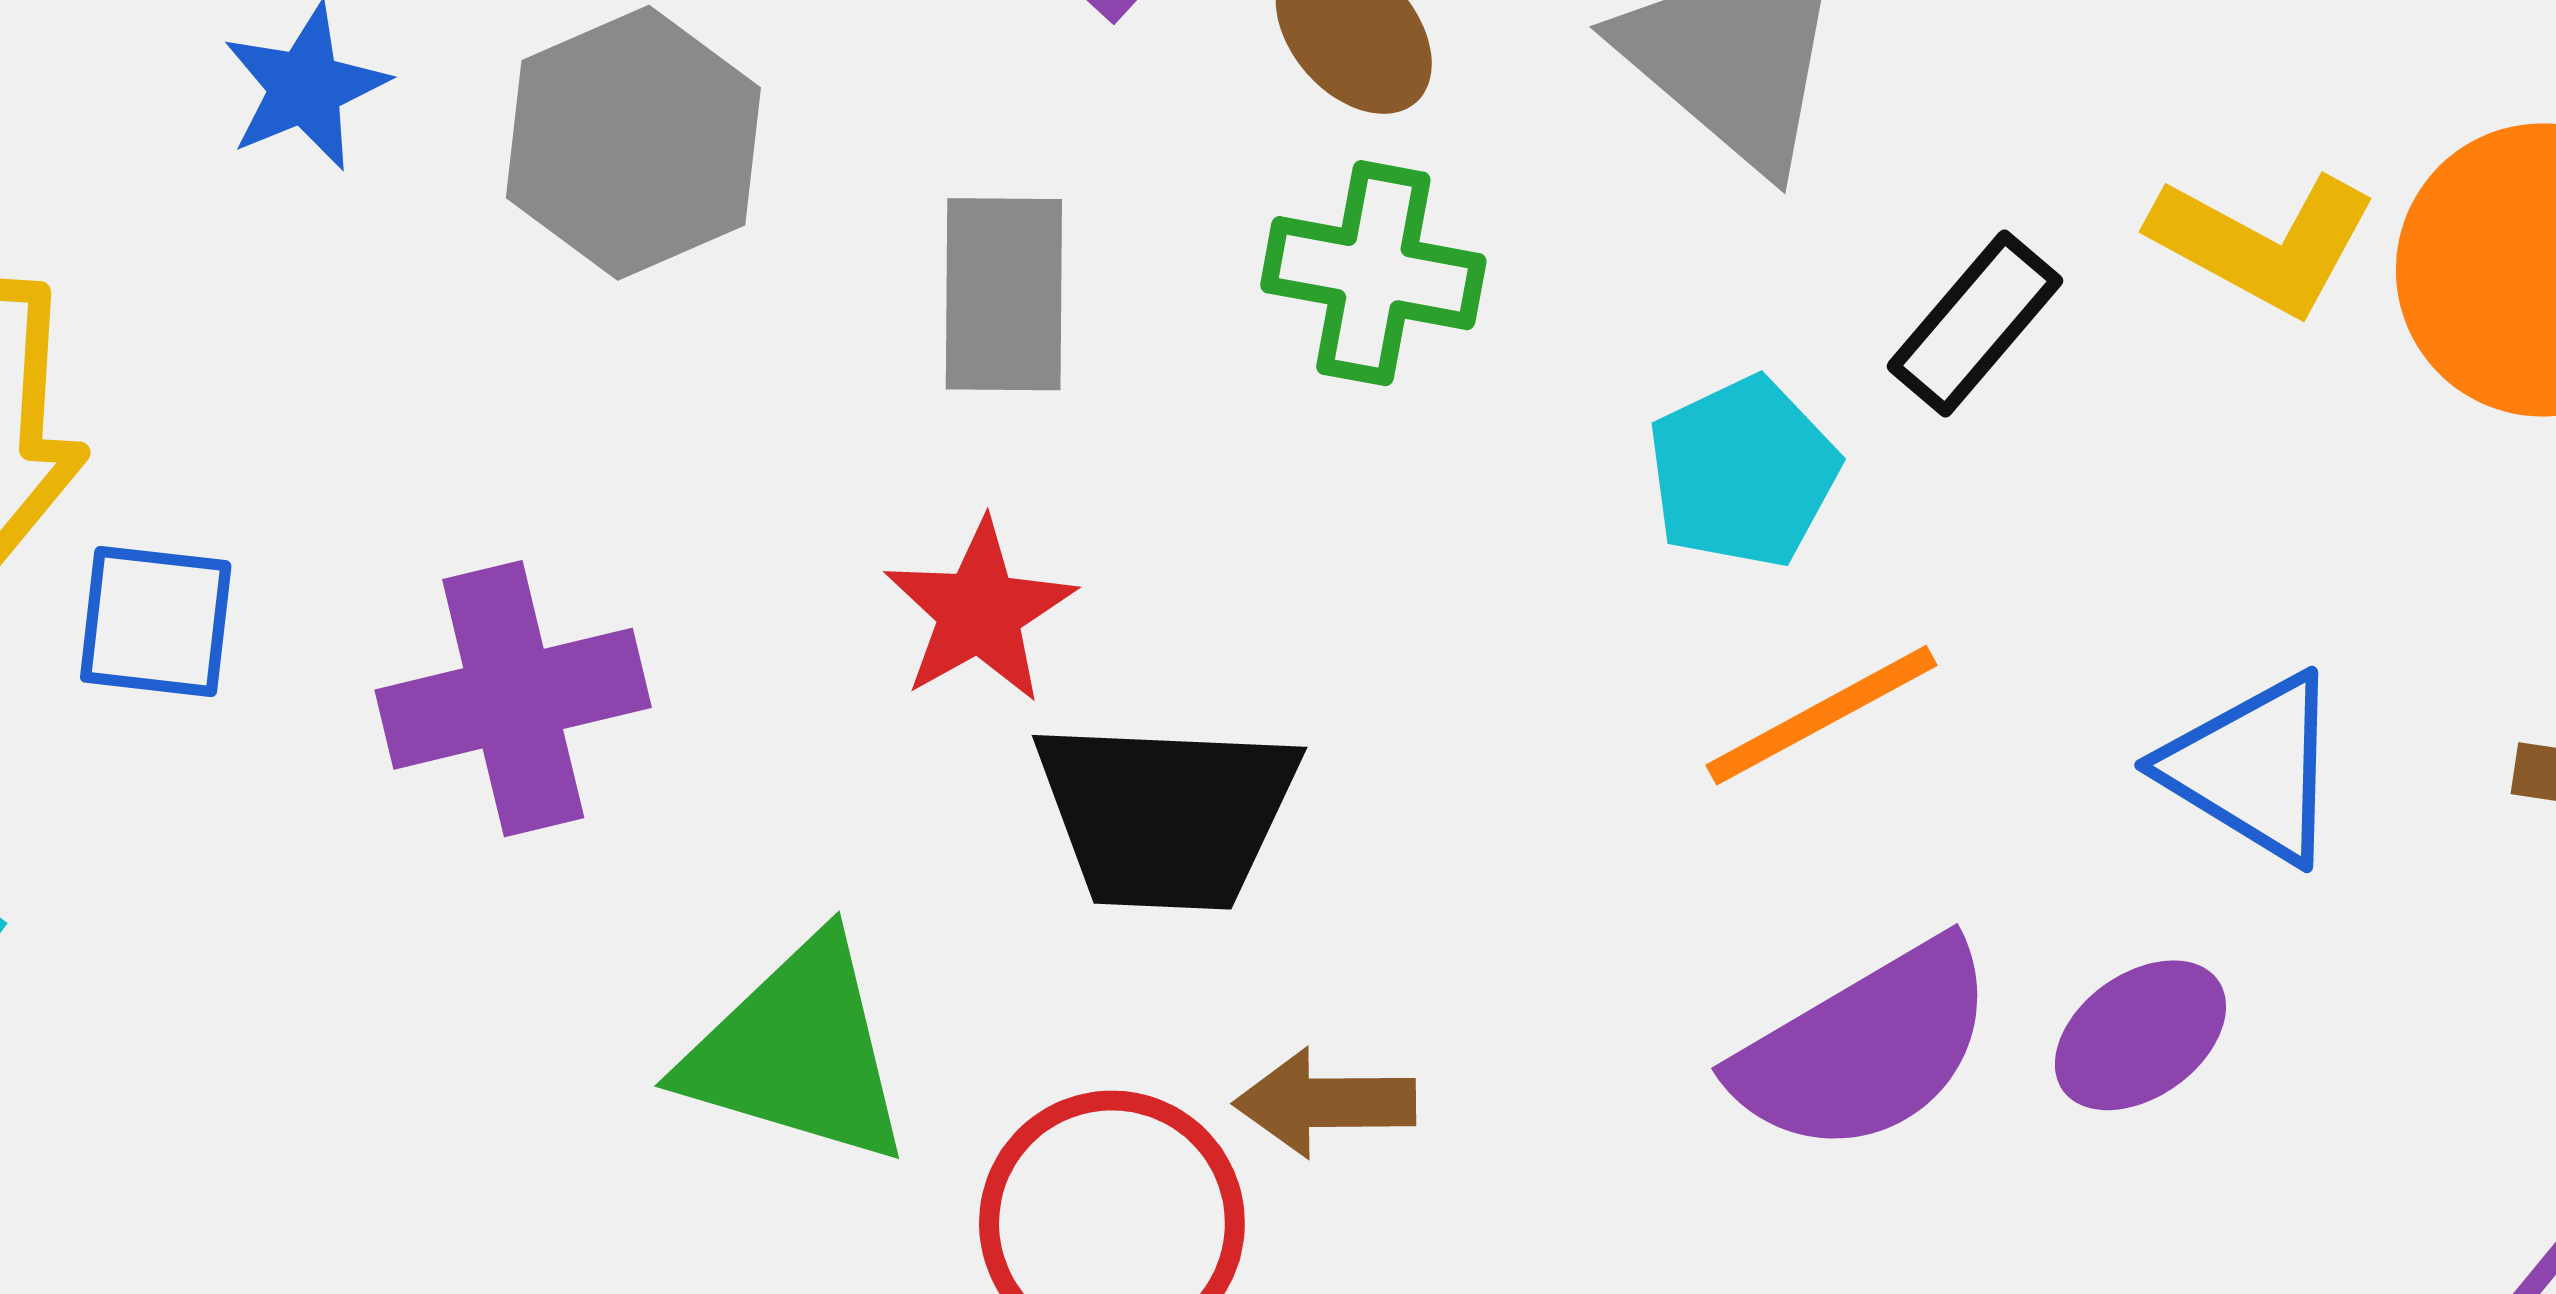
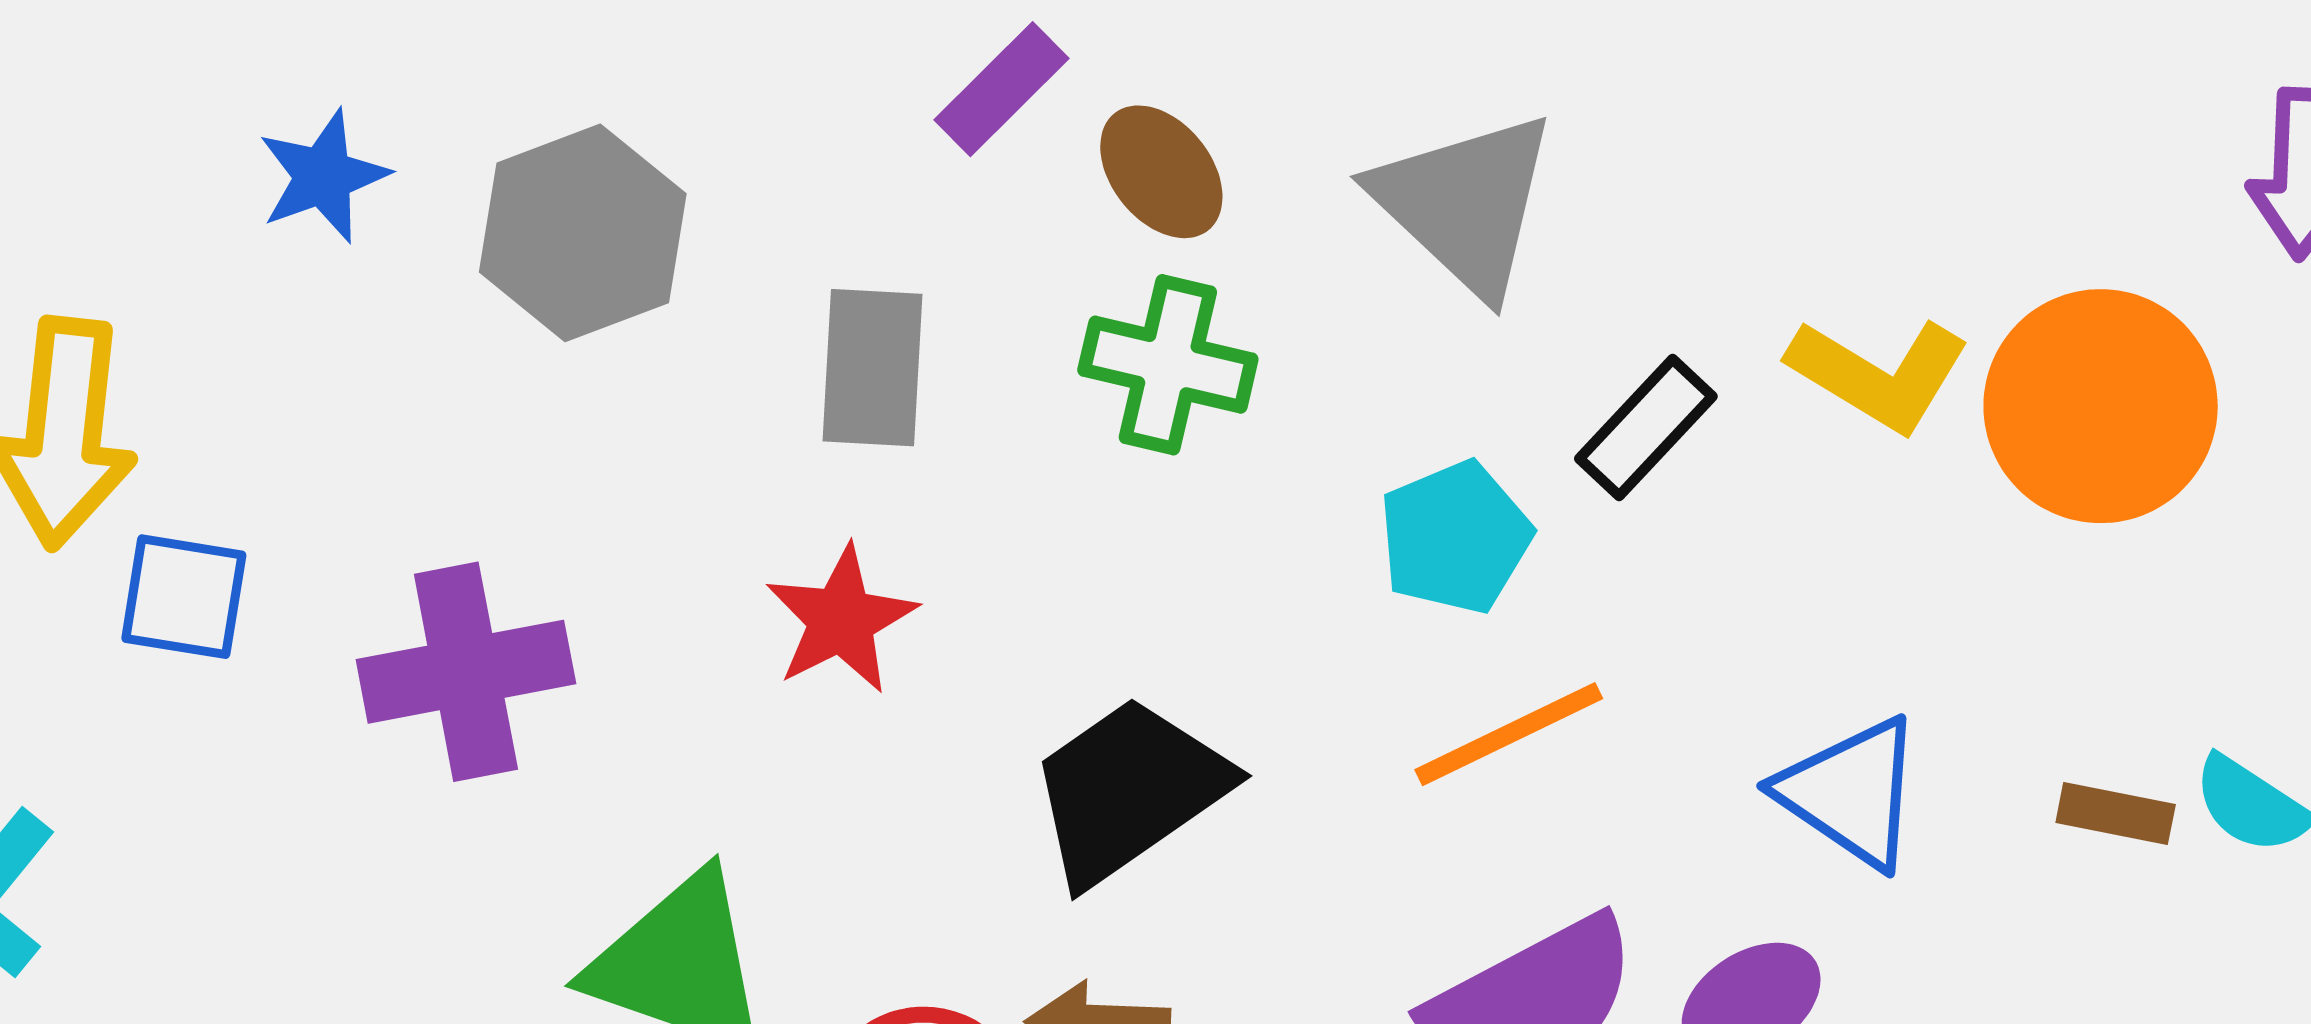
black trapezoid: (1166, 814) -> (1129, 790), moved, turned 140

